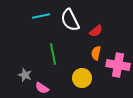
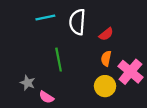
white semicircle: (70, 20) -> (77, 22), turned 30
pink cross: (118, 65) -> (130, 72), turned 30
yellow circle: (82, 78) -> (105, 86), moved

